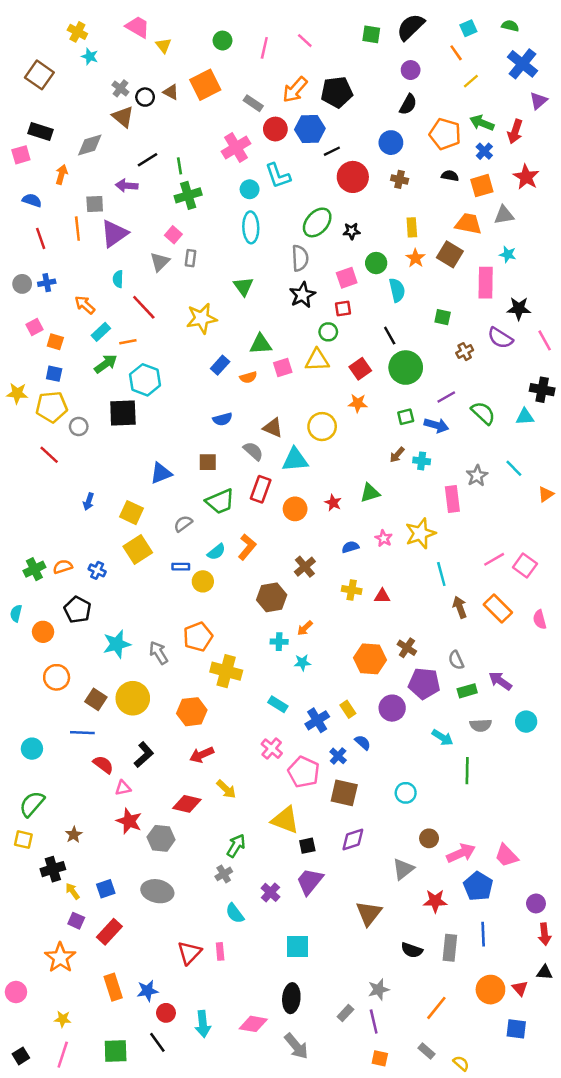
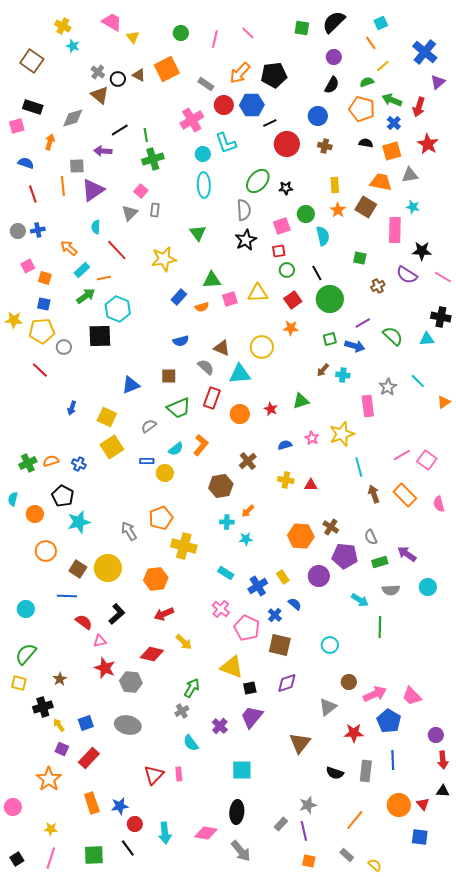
green semicircle: (510, 26) -> (367, 82), moved, turned -32
green circle: (328, 332) -> (287, 270), moved
pink line: (545, 340) -> (443, 277), turned -30
cyan star: (117, 644) -> (79, 522), moved

